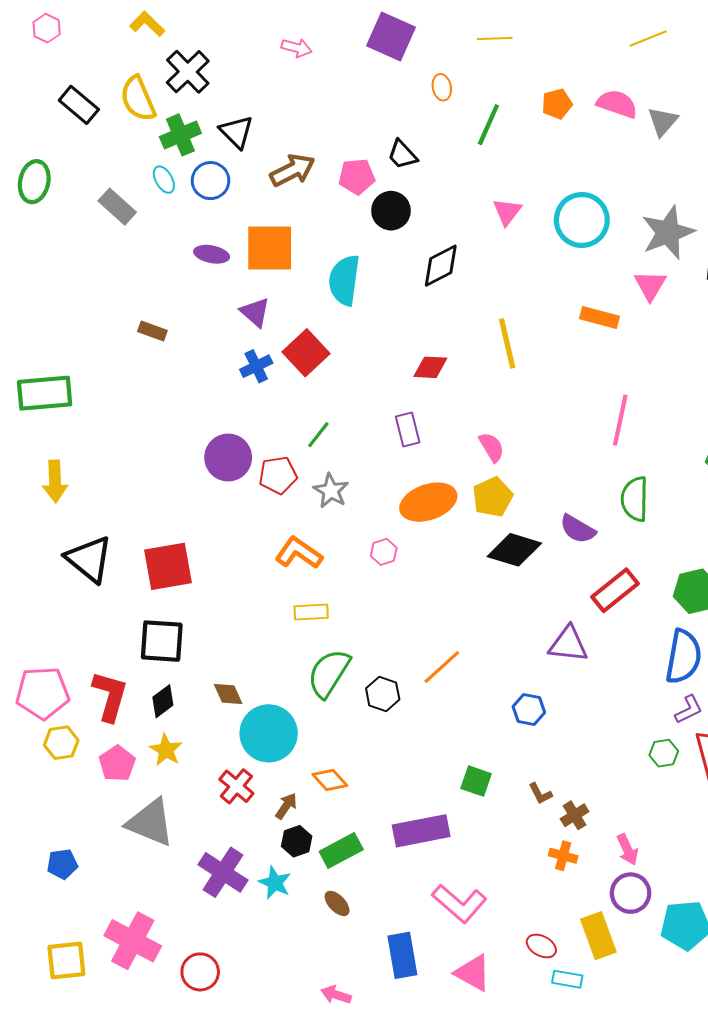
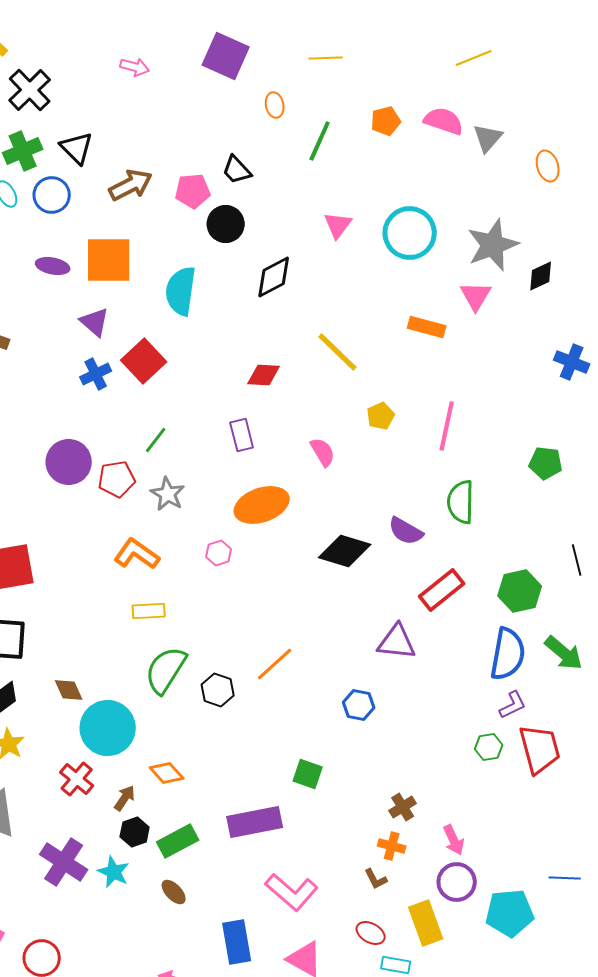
yellow line: (507, 343) -> (338, 352), turned -33
yellow pentagon: (493, 497) -> (381, 416), moved, size x0.7
brown L-shape: (540, 794) -> (376, 879), moved

